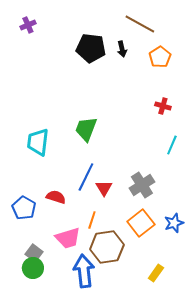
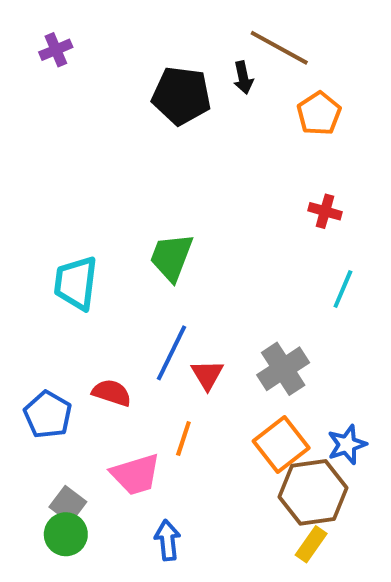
black arrow: (122, 49) -> (243, 78), moved
brown hexagon: (107, 247) -> (313, 492), moved
blue arrow: (84, 271) -> (167, 540), size x0.6

